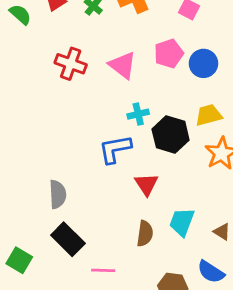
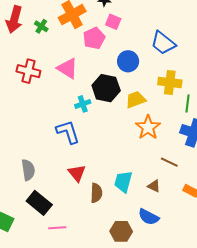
pink pentagon: (169, 54) -> (94, 38), moved
black hexagon: (171, 135) -> (106, 88), moved
blue L-shape: (115, 149) -> (68, 132), turned 88
red triangle: (146, 184) -> (77, 173), moved
pink line: (103, 270) -> (57, 228), moved

